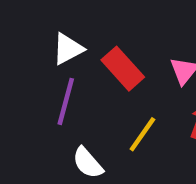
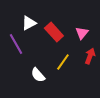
purple line: (66, 101) -> (16, 44), moved, turned -45

